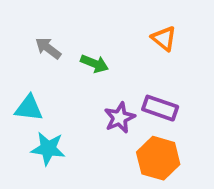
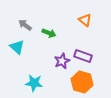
cyan triangle: (29, 108) -> (17, 47), moved, turned 35
cyan star: (48, 149) -> (34, 83), moved

